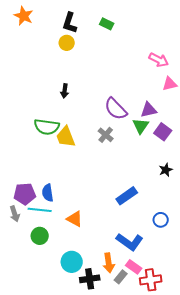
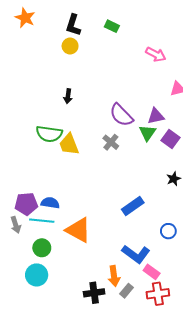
pink arrow: (159, 60) -> (156, 54), moved
blue semicircle: (48, 193) -> (50, 203), turned 108
orange triangle: (75, 219) -> (78, 230), size x1.5
cyan circle: (72, 262) -> (37, 275), moved
pink rectangle: (134, 267) -> (152, 272), moved

